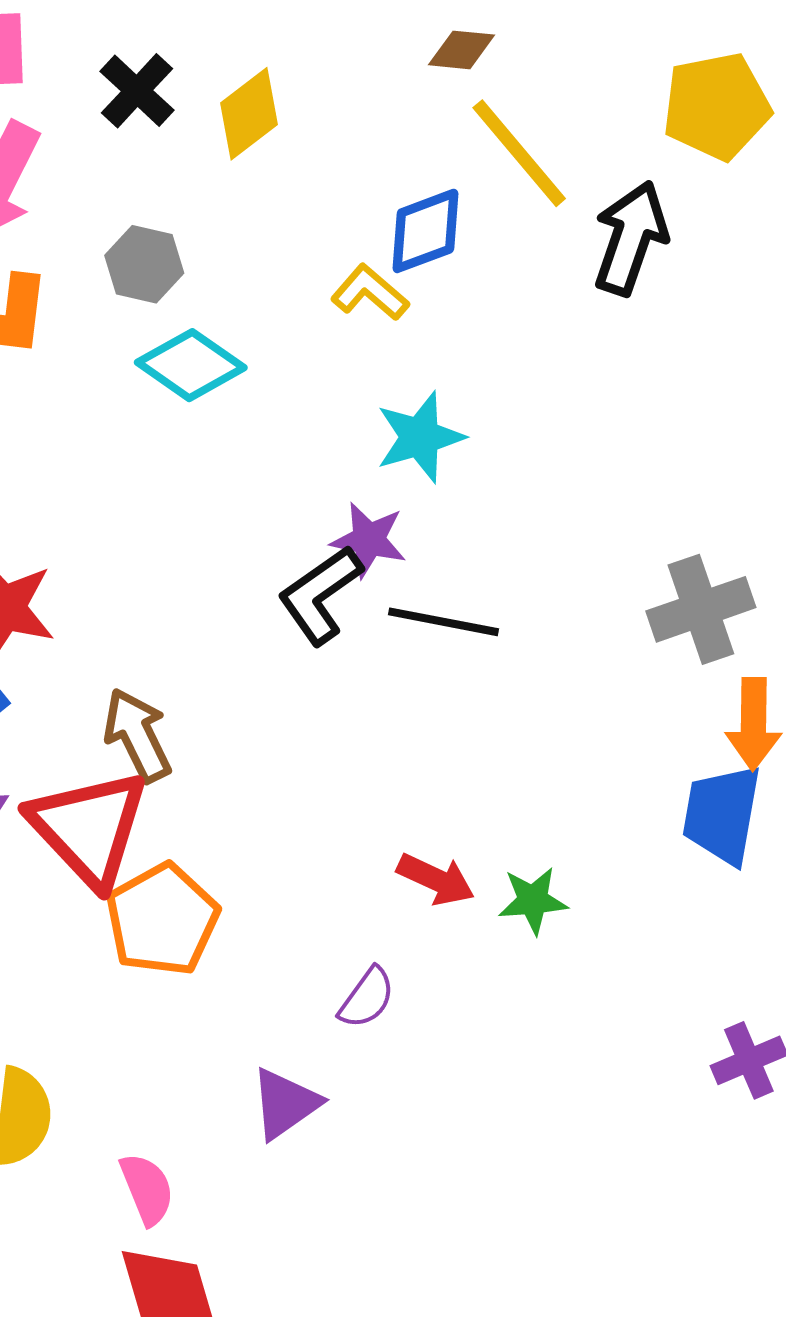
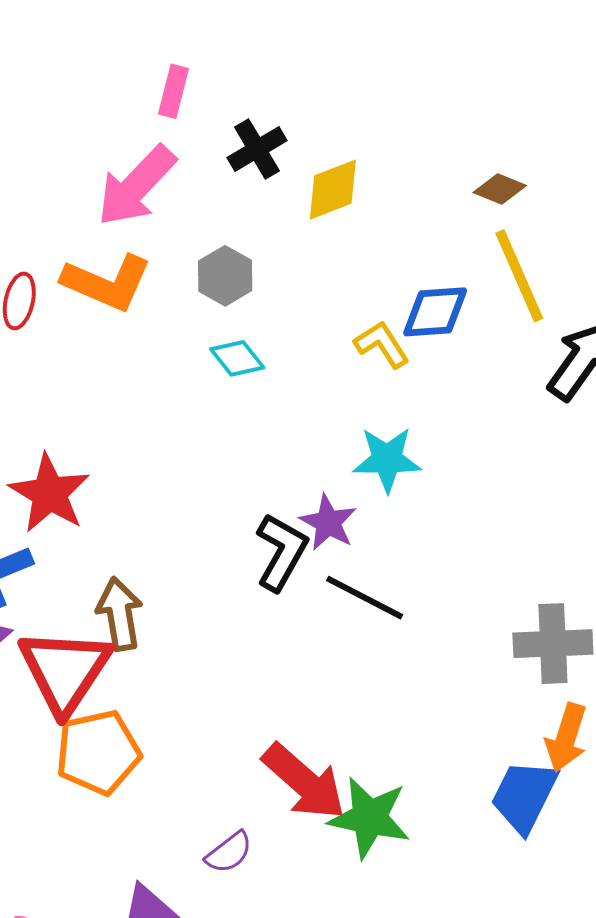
cyan diamond: (191, 365) -> (237, 358), size x0.7
black L-shape: (320, 595) -> (281, 552), turned 138
red arrow: (436, 879) -> (304, 782), size x1.6
green star: (533, 900) -> (370, 818), size x1.6

